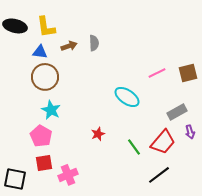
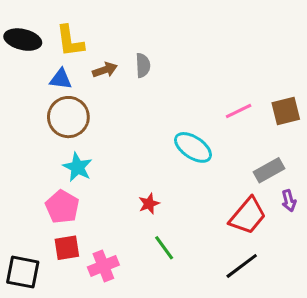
green line: (134, 147) -> (164, 248), moved

